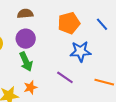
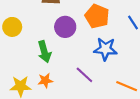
orange pentagon: (69, 23) -> (97, 16), turned 30
purple circle: (26, 39) -> (65, 27), moved

